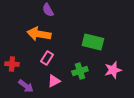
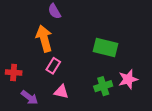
orange arrow: (39, 34) -> (44, 38), turned 65
green cross: (80, 71) -> (103, 86), moved
pink triangle: (54, 81) -> (61, 92), turned 40

